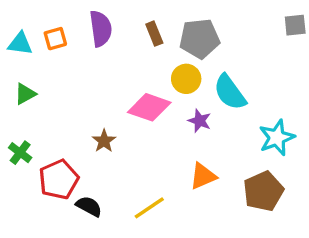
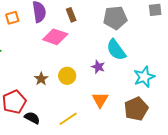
gray pentagon: (200, 39) -> (115, 18), moved
yellow circle: (186, 79) -> (67, 76), moved
pink diamond: (149, 107) -> (55, 37), moved
orange triangle: (203, 176) -> (100, 100), turned -36

